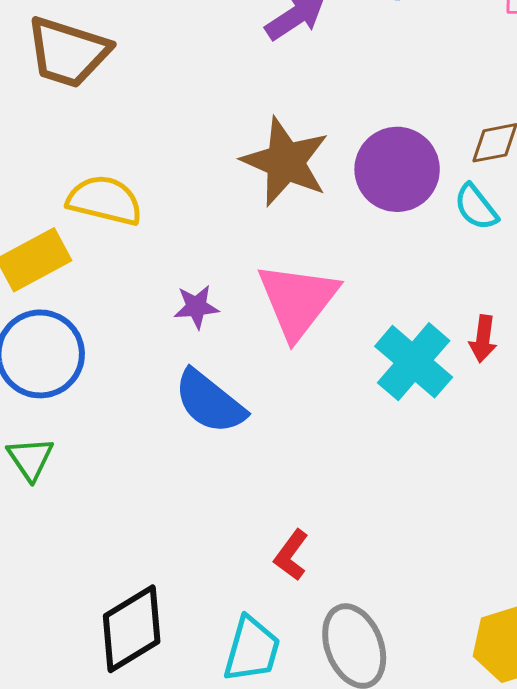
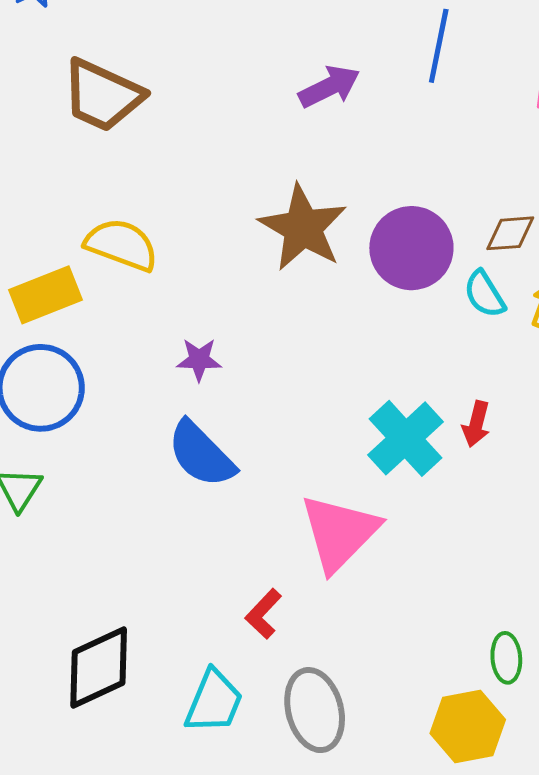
pink triangle: (298, 300) -> (339, 533), moved

